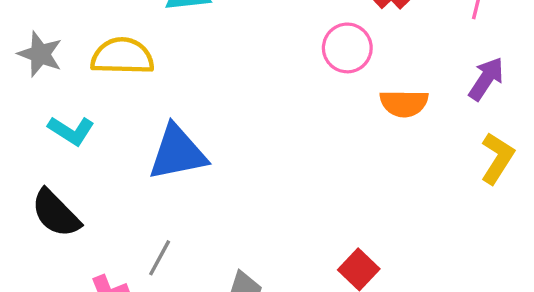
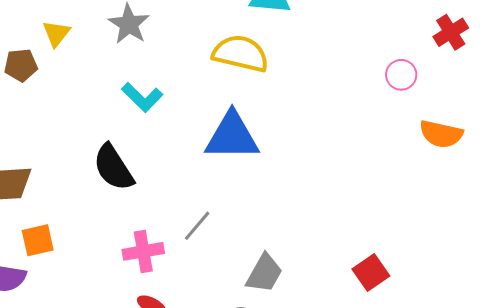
pink circle: (347, 48) -> (401, 75), size x0.7
yellow semicircle: (122, 56) -> (241, 54), moved

